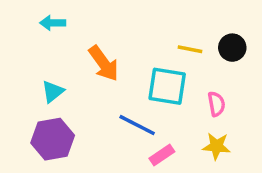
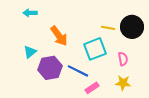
black circle: (232, 48) -> (132, 27), size x1.5
cyan square: (167, 86) -> (95, 49), turned -30
purple hexagon: (53, 139) -> (50, 68), moved

